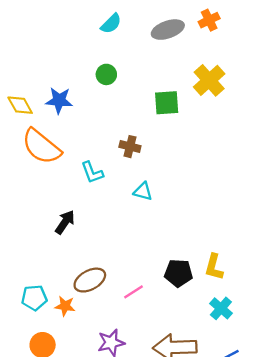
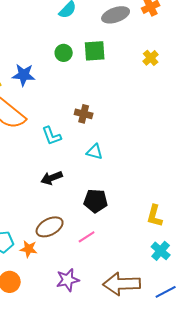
yellow cross: (209, 80) -> (151, 58), size x0.6
green square: (167, 103) -> (95, 51), moved
black arrow: (65, 222) -> (52, 178), moved, turned -145
black pentagon: (178, 273) -> (96, 201), moved

